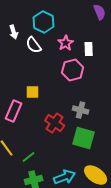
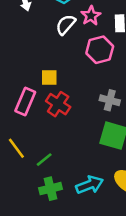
white semicircle: (34, 45) -> (66, 25), moved, turned 78
red cross: (55, 123) -> (58, 104), moved

